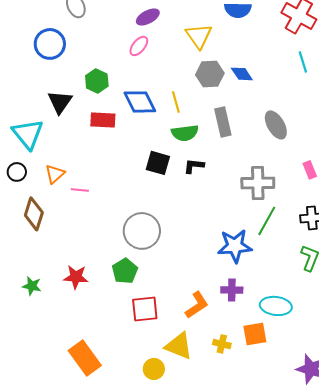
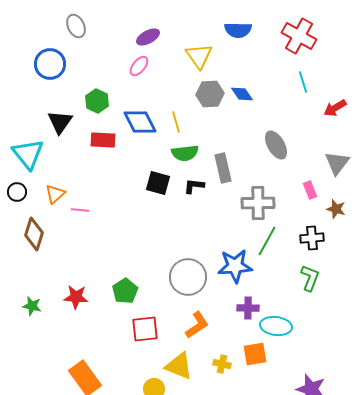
gray rectangle: (223, 122) -> (223, 168), moved
gray circle: (142, 231) -> (188, 277), moved
purple cross: (232, 290) -> (248, 308), moved

